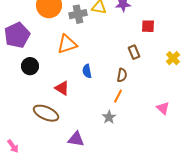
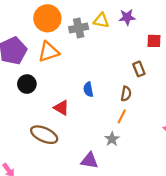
orange triangle: (67, 44) -> (48, 52), moved
purple triangle: (76, 139) -> (89, 161), moved

